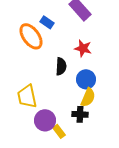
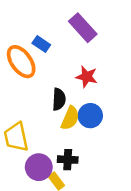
yellow semicircle: (88, 97) -> (70, 118), moved
black cross: (80, 114) -> (68, 160), moved

